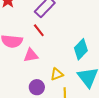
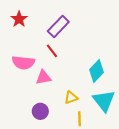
purple circle: (37, 87) -> (40, 111), moved

